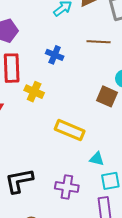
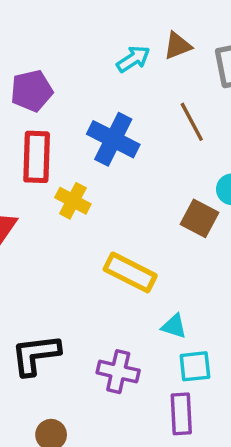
brown line: (99, 42) -> (192, 122), turned 55
blue cross: (55, 55) -> (113, 139), size x1.6

